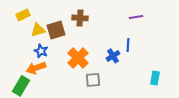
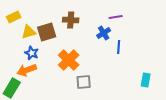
purple line: (136, 17) -> (116, 17), moved
blue cross: (113, 56) -> (104, 33), moved

